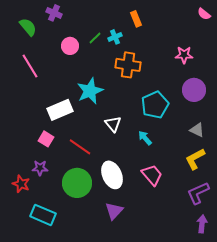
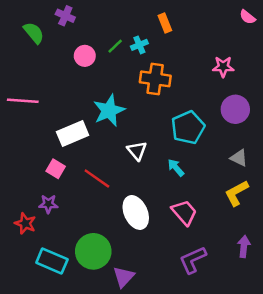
pink line: (30, 66) -> (23, 101), moved, turned -55
green circle: (77, 183) -> (93, 251), moved
purple L-shape: (198, 193) -> (193, 260), moved
purple triangle: (114, 211) -> (124, 277), moved
purple arrow: (202, 224) -> (244, 246), moved

